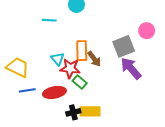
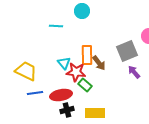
purple arrow: (131, 68) -> (134, 72), size x0.6
black cross: (73, 112) -> (67, 110), moved

